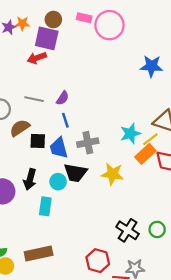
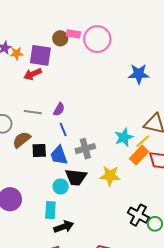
brown circle: (53, 20) -> (60, 38), moved
orange star: (22, 23) -> (17, 53), moved
black arrow: (30, 179) -> (64, 227), moved, turned -120
black cross: (128, 230) -> (138, 215), moved

